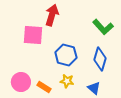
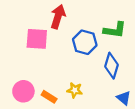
green L-shape: (103, 27) -> (115, 30), turned -40
blue hexagon: (66, 55) -> (85, 42), moved
blue triangle: (94, 88) -> (124, 98), moved

